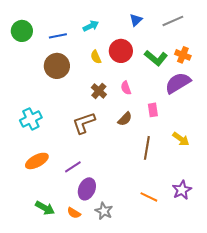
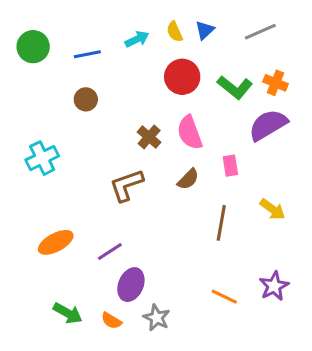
yellow semicircle: (96, 57) -> (175, 32), moved
brown circle: (57, 66) -> (86, 99), size x0.6
pink semicircle: (126, 88) -> (190, 132), size x1.6
cyan cross: (31, 119) -> (42, 158), moved

